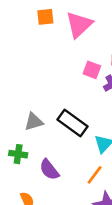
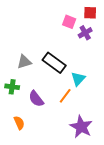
orange line: (95, 175) -> (65, 96), moved

